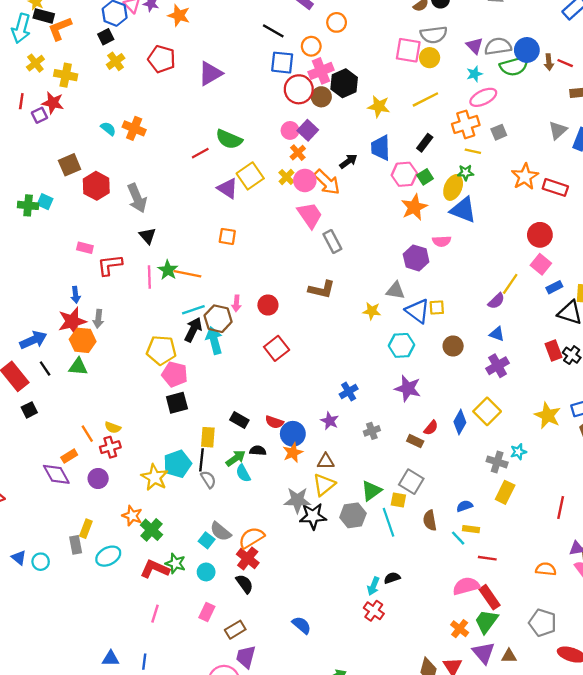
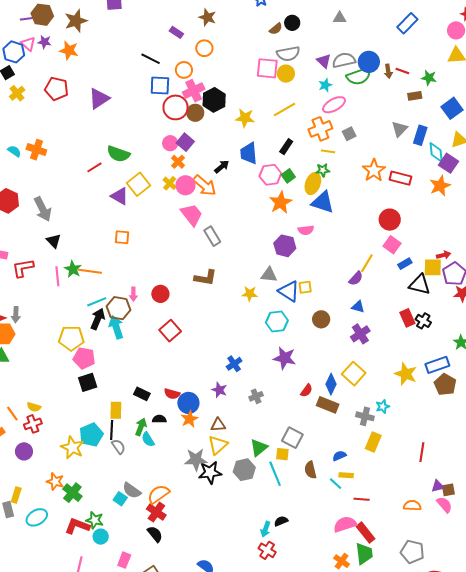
brown rectangle: (415, 441) -> (328, 405), moved, size x1.5
green arrow: (236, 458) -> (141, 427), turned -30
cyan circle: (206, 572) -> (101, 537), moved
green trapezoid: (486, 621) -> (364, 554), turned 140

